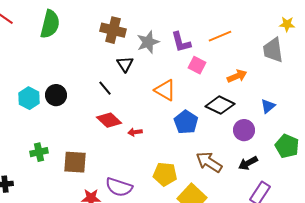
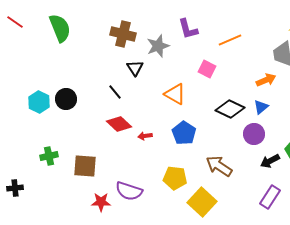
green semicircle: (50, 24) -> (60, 28), turned -36
purple L-shape: (181, 42) -> (188, 29), moved
orange arrow: (237, 76) -> (266, 80), moved
blue triangle: (268, 106) -> (261, 107), moved
blue pentagon: (186, 122) -> (184, 133), moved
black arrow: (248, 163) -> (270, 161), moved

